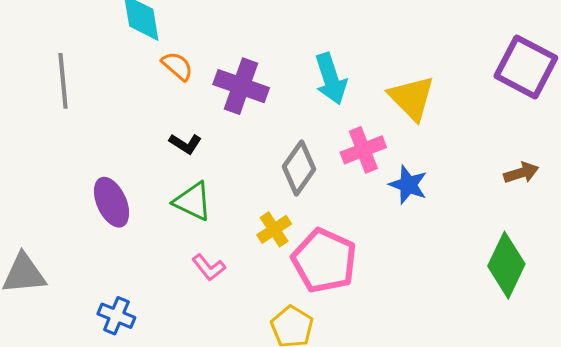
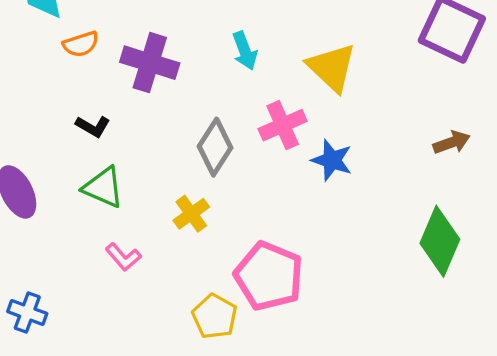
orange semicircle: (177, 66) -> (81, 44), turned 124
cyan arrow: (331, 79) -> (245, 51), size x0.7
pink pentagon: (324, 261) -> (269, 276), moved

